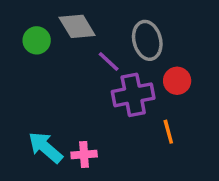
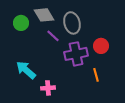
gray ellipse: (147, 40) -> (72, 23), moved
purple line: (109, 61) -> (53, 36), moved
cyan arrow: (45, 147) -> (26, 70), moved

